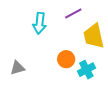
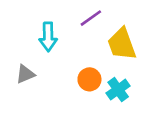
gray triangle: (17, 68) -> (25, 74), moved

